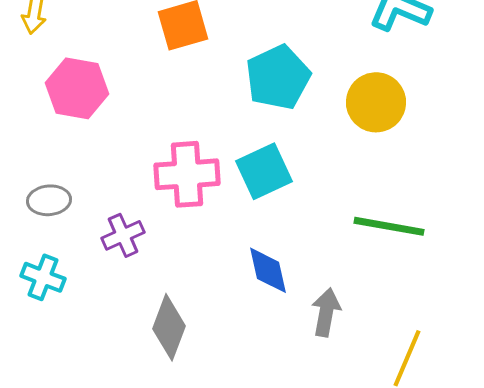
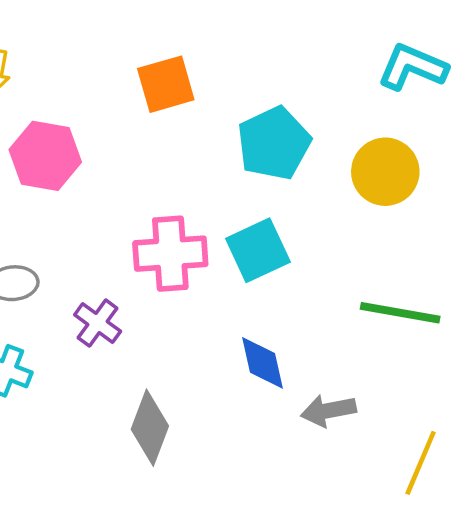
purple cross: (123, 235) -> (98, 323), turned -30
gray arrow: (326, 312) -> (328, 411), turned -111

